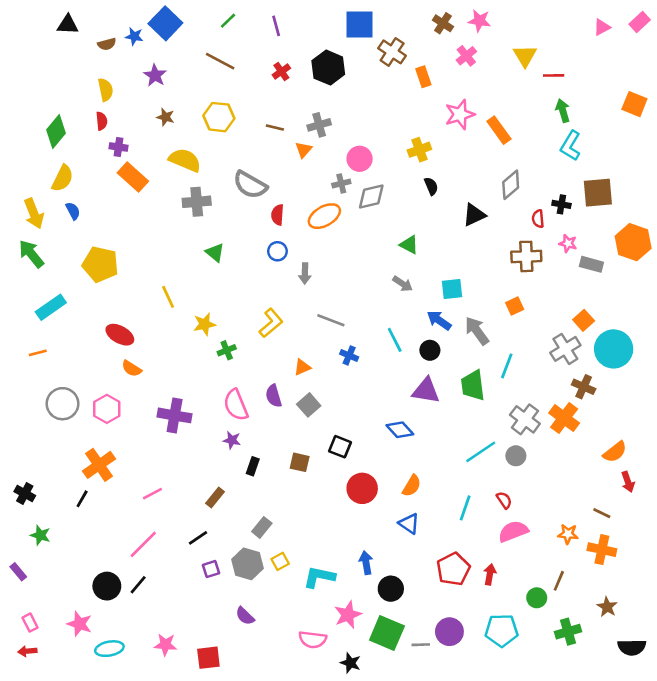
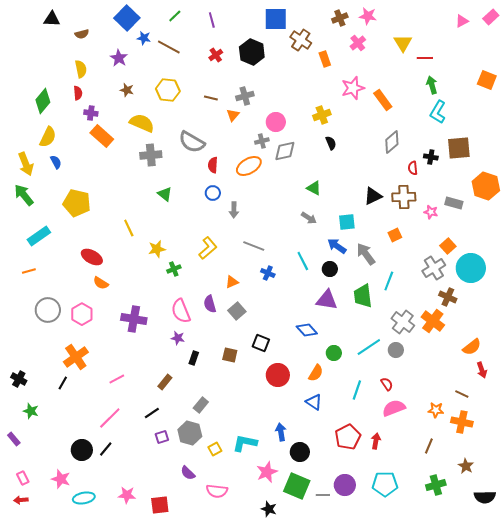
brown cross: (443, 23) -> (340, 18), turned 35
blue star: (134, 36) -> (144, 38), moved
black triangle: (474, 215) -> (373, 196), moved
pink star: (568, 243) -> (431, 212), moved
yellow square: (280, 561) -> (215, 449), moved
green circle: (537, 598) -> (334, 353), moved
pink semicircle: (313, 639) -> (217, 491), moved

